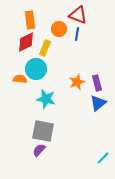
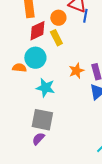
blue line: (77, 34) -> (85, 16), moved
red diamond: (26, 42) -> (37, 31), moved
yellow rectangle: (45, 48) -> (56, 38), moved, turned -49

